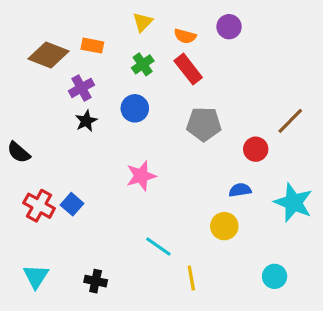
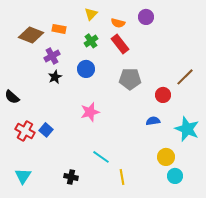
yellow circle: (224, 226) -> (166, 157), moved
black cross: (96, 281) -> (71, 177), moved

